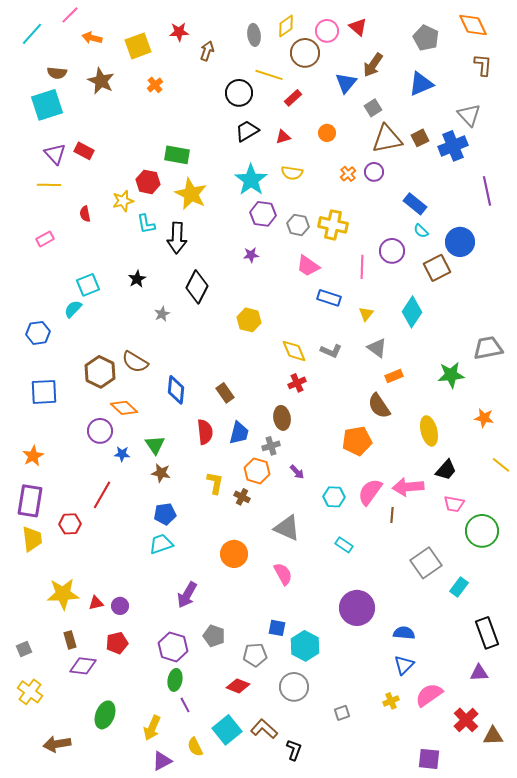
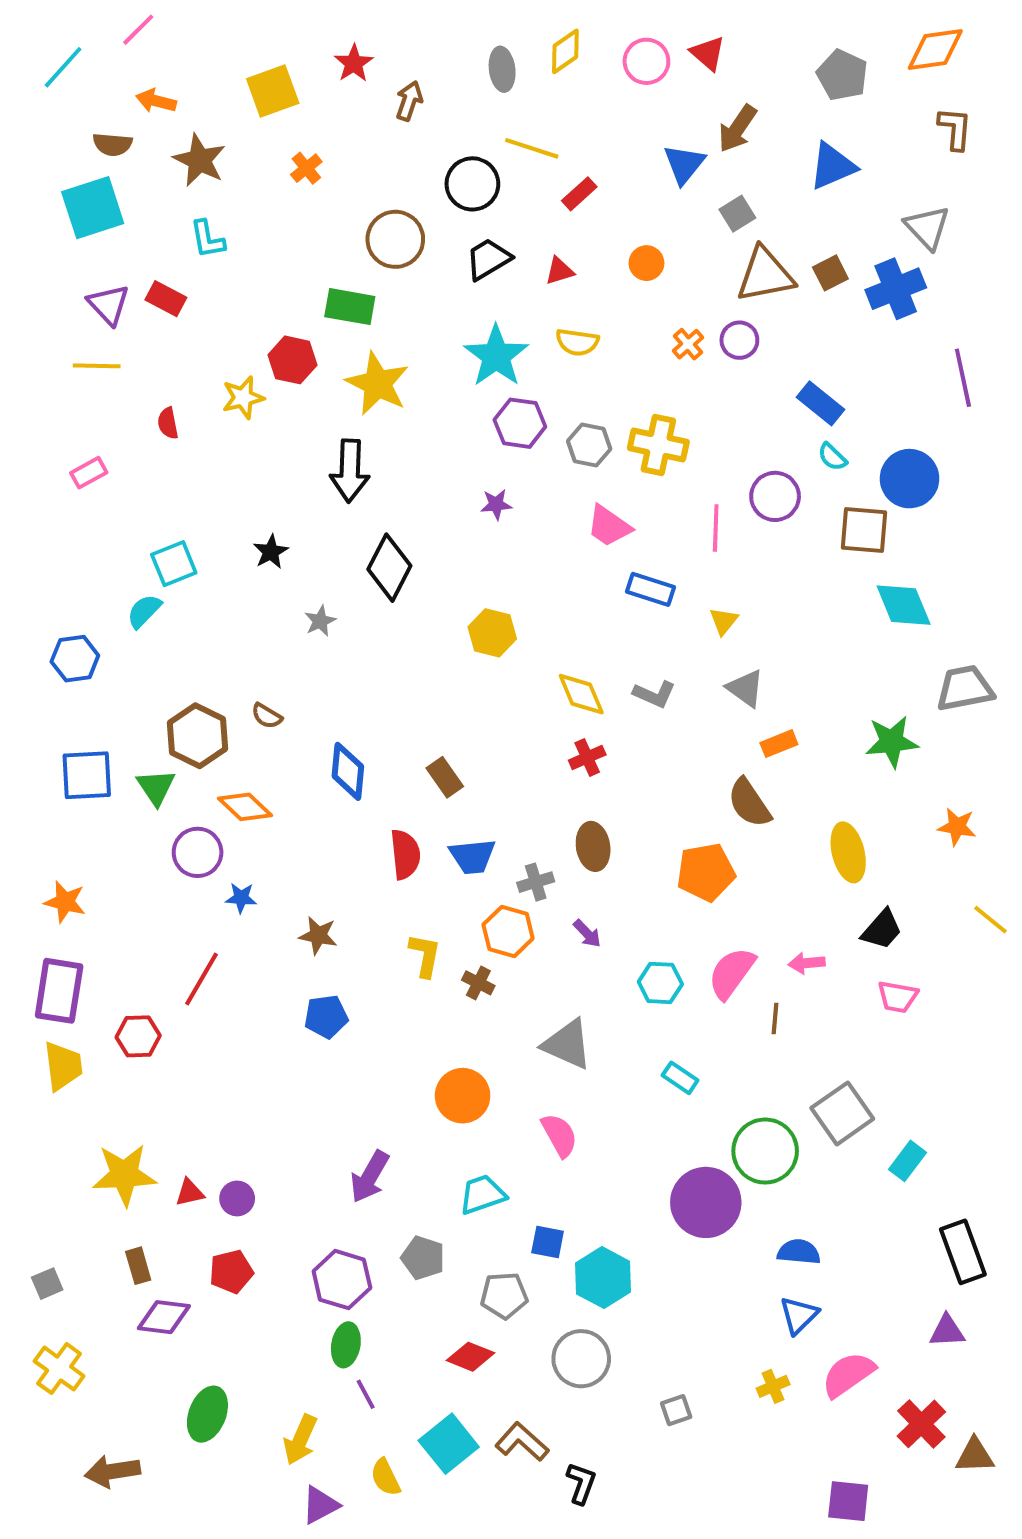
orange diamond: (473, 25) -> (935, 49), turned -72
red star: (179, 32) -> (354, 63), turned -30
orange arrow: (92, 38) -> (156, 101), moved
brown circle: (305, 53) -> (395, 239), moved
cyan L-shape: (146, 224) -> (207, 239), moved
brown square: (437, 268) -> (864, 530), turned 32
cyan diamond: (412, 312) -> (904, 605), moved, turned -56
brown semicircle: (135, 362) -> (267, 716), size x0.6
brown ellipse: (282, 418) -> (593, 846), moved
blue trapezoid: (239, 433) -> (472, 856), turned 70
green triangle: (155, 445) -> (156, 787), moved
orange star: (33, 456) -> (65, 902), turned -30
pink arrow: (408, 487) -> (807, 963), size x0.6
green circle: (482, 531) -> (765, 1151), moved
cyan trapezoid: (161, 544) -> (482, 1195), moved

